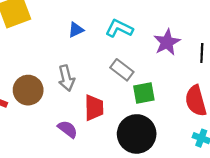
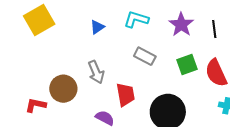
green square: (144, 93) -> (187, 64), moved

